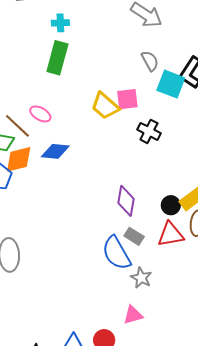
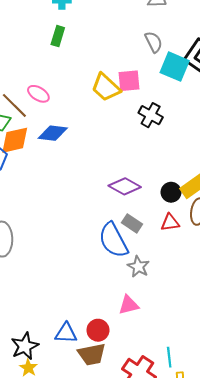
green rectangle: (57, 58) -> (58, 36), size x0.6
purple diamond: (126, 201) -> (125, 186), turned -72
red triangle: (171, 234) -> (170, 223), size x0.7

